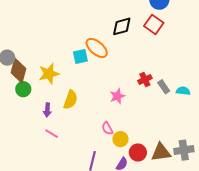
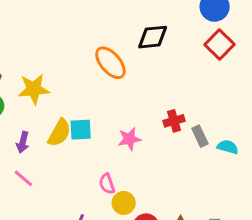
red square: (154, 24) -> (220, 45), moved
cyan square: (80, 57) -> (81, 130), moved

